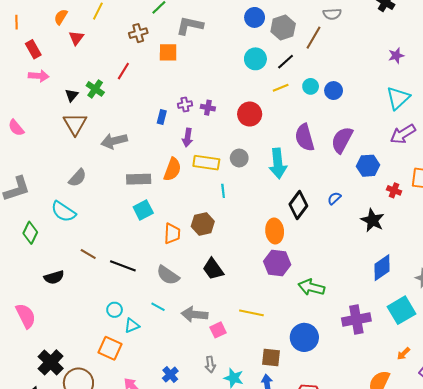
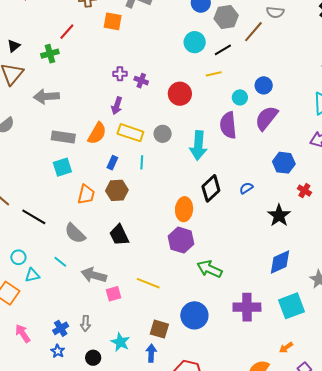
cyan circle: (311, 86) -> (240, 97), moved
green cross: (95, 89) -> (50, 54), moved, turned 30
blue rectangle: (162, 117) -> (112, 163), moved
purple semicircle: (342, 140) -> (266, 118), moved
gray arrow: (210, 364) -> (85, 323), moved

